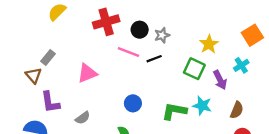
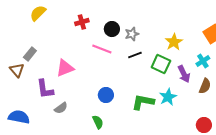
red cross: (106, 22) -> (82, 22), size x0.6
black line: (154, 59) -> (135, 55), moved
purple L-shape: (50, 102) -> (45, 89), moved
cyan star: (202, 106) -> (168, 97), turned 30
brown semicircle: (237, 110) -> (205, 86), moved

